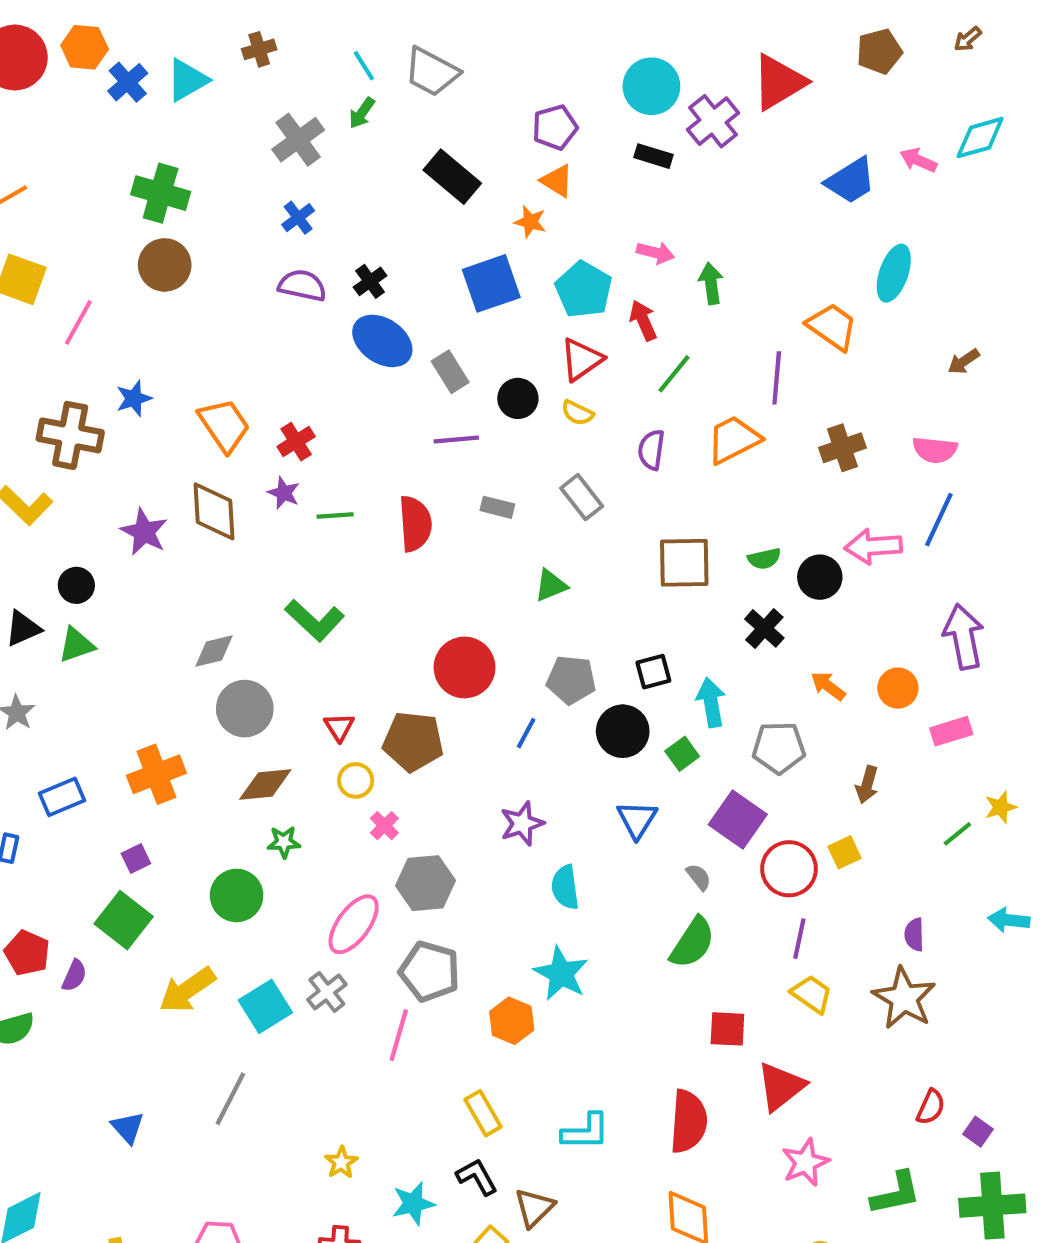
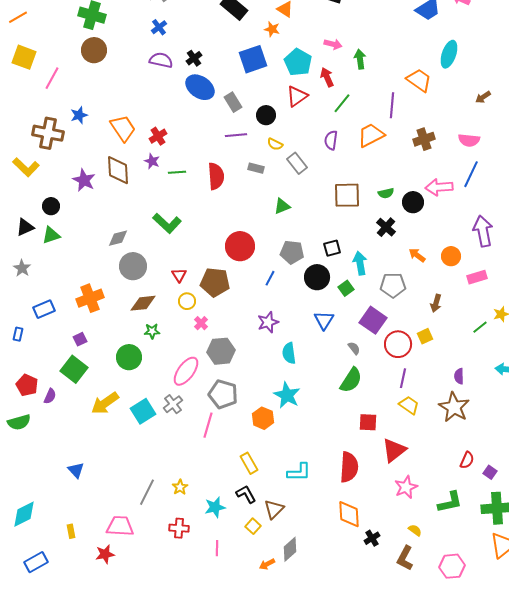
yellow semicircle: (577, 413) -> (275, 144), moved
gray line: (230, 1099) -> (147, 492), moved

